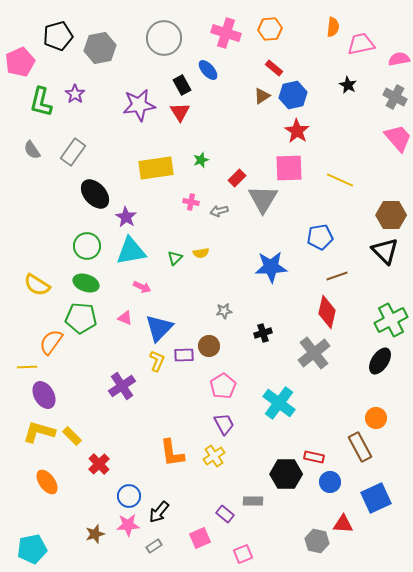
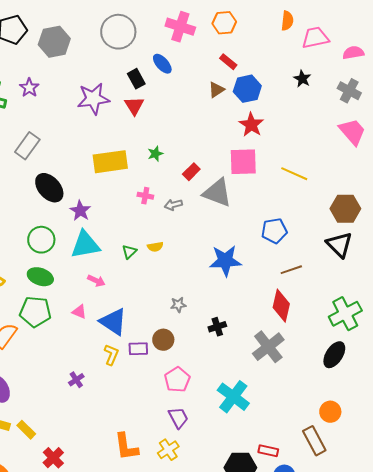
gray triangle: (263, 199) -> (217, 193), turned -40
blue triangle: (159, 328) -> (113, 322), turned -40
purple cross: (122, 386) -> (76, 380), size x0.6

